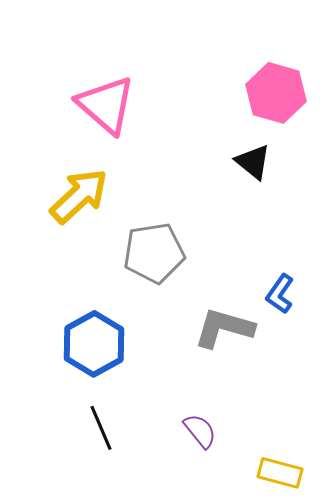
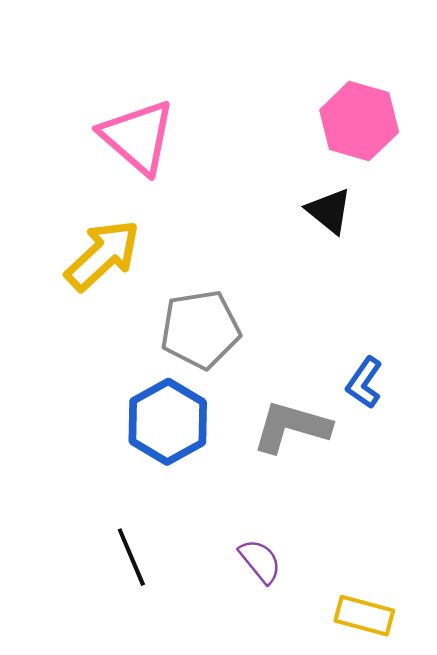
blue hexagon: (94, 344) -> (168, 422), moved

